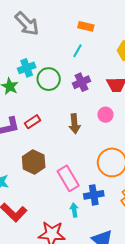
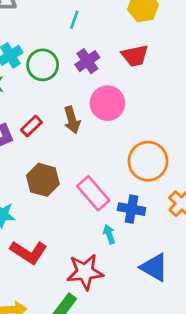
pink circle: (105, 115) -> (107, 103), moved, size x1.6
brown arrow: (74, 124) -> (72, 120), moved
blue cross: (94, 195) -> (132, 209), turned 30

